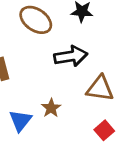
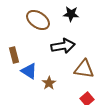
blue triangle: (20, 121) -> (29, 71), moved, turned -36

